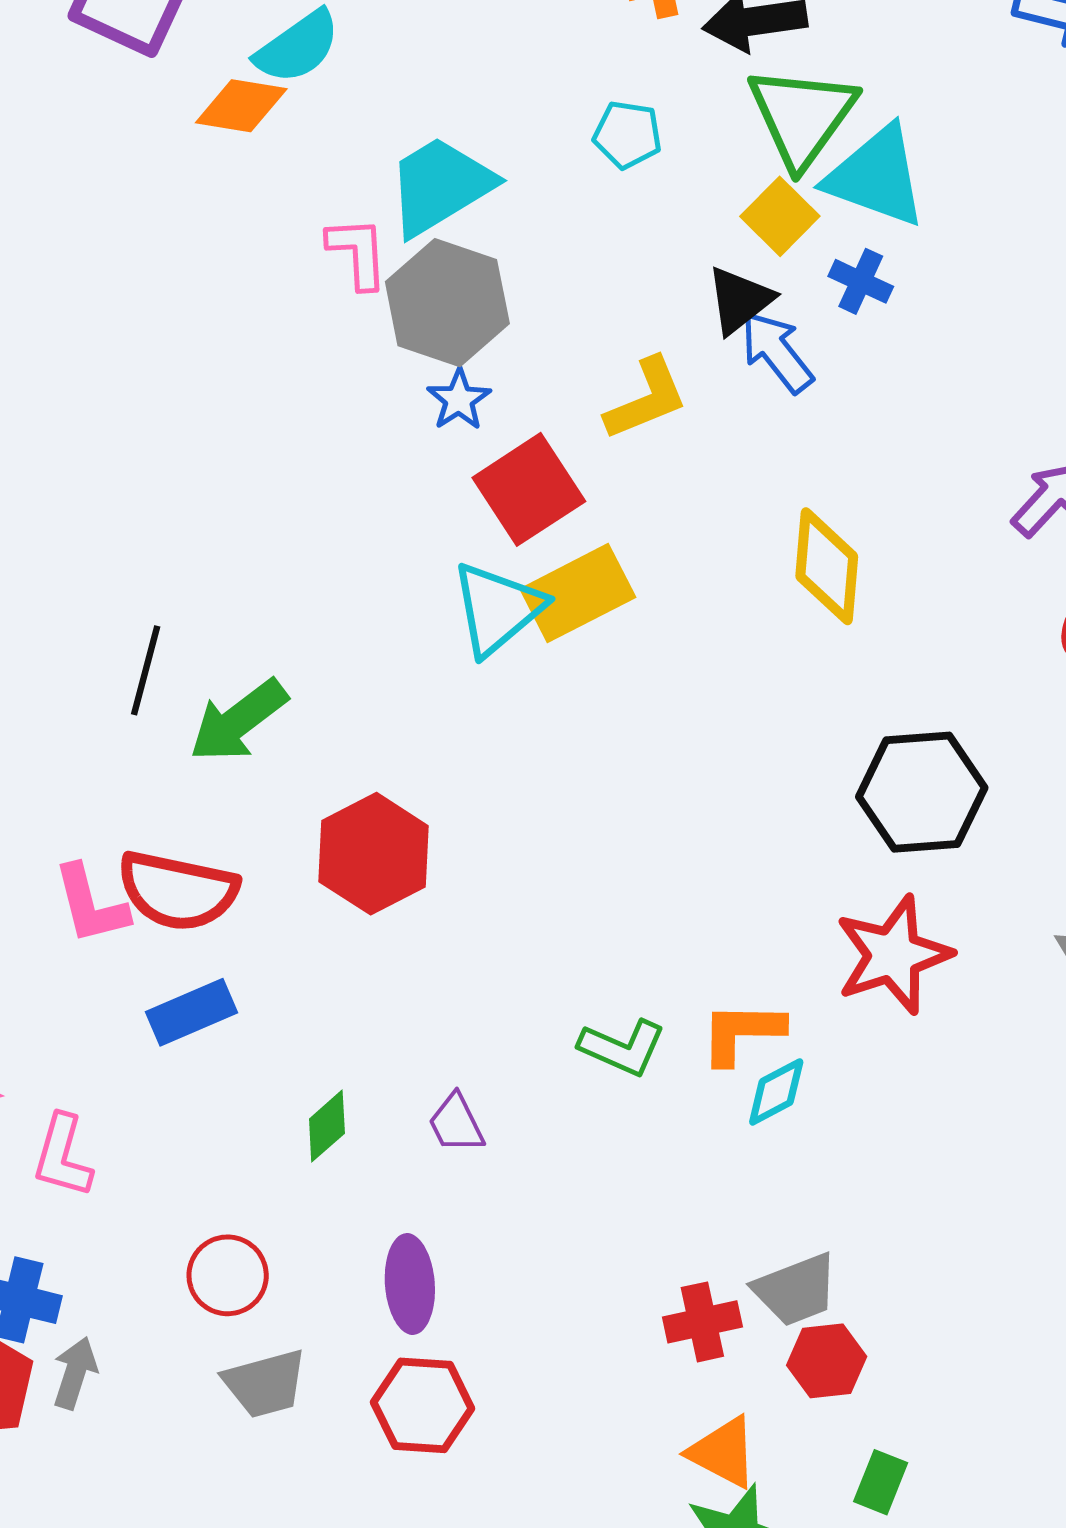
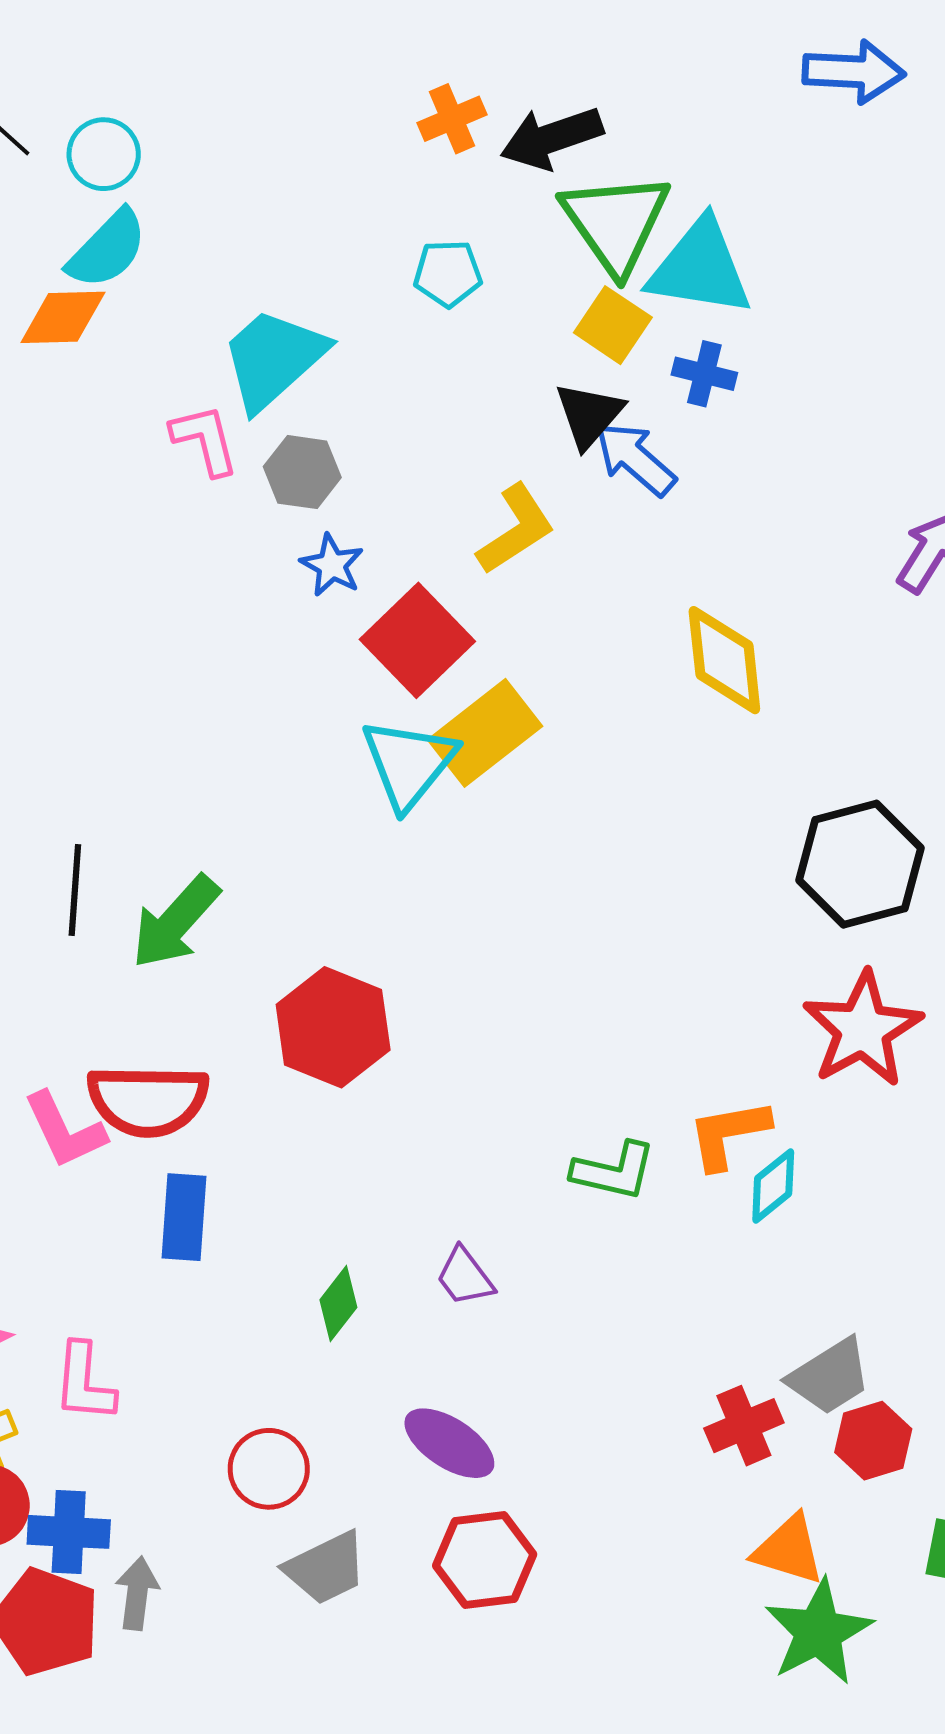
gray hexagon: (447, 303) -> (302, 472), size x0.6
blue rectangle: (191, 1012) -> (184, 1217), turned -52
purple ellipse: (410, 1284) -> (449, 1443), turned -42

